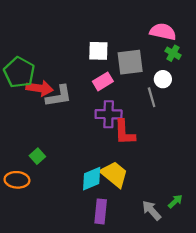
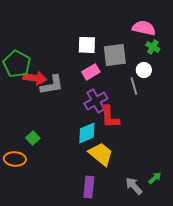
purple cross: (109, 114) -> (96, 101), turned -30
cyan diamond: (92, 179) -> (87, 133), moved

